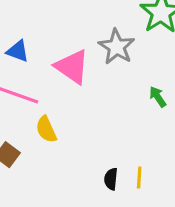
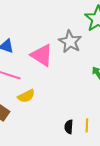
yellow semicircle: (46, 129) -> (26, 96), turned -90

